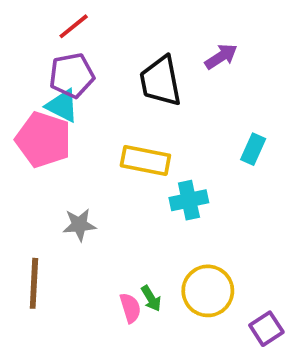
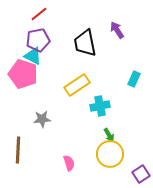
purple arrow: (221, 57) -> (117, 30), turned -90
yellow rectangle: (145, 160) -> (77, 85), turned -45
green arrow: (151, 298) -> (109, 135), moved

